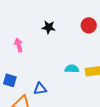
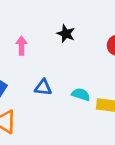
blue triangle: (40, 89) -> (43, 88), moved

